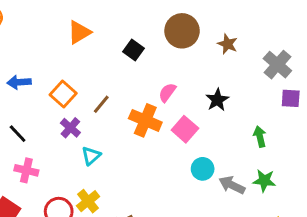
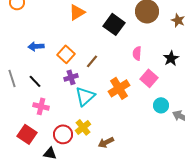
black square: (134, 50) -> (114, 24), size x1.5
pink semicircle: (167, 93) -> (137, 53), turned -32
orange cross: (145, 120) -> (119, 88), moved, turned 35
purple cross: (70, 128) -> (71, 77), turned 32
cyan triangle: (91, 156) -> (85, 96), size x1.5

